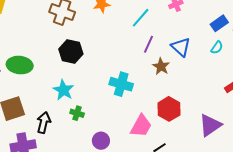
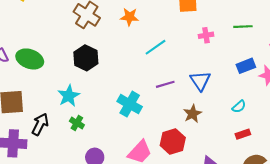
cyan line: (141, 18) -> (155, 47), moved
purple line: (149, 44) -> (165, 84), moved, turned 36
cyan semicircle: (217, 48) -> (239, 107), moved
brown star: (161, 66) -> (193, 114), moved

